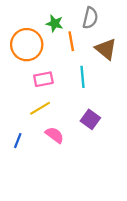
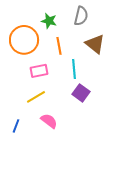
orange line: (71, 41) -> (59, 46), moved
purple square: (90, 119) -> (81, 93), moved

